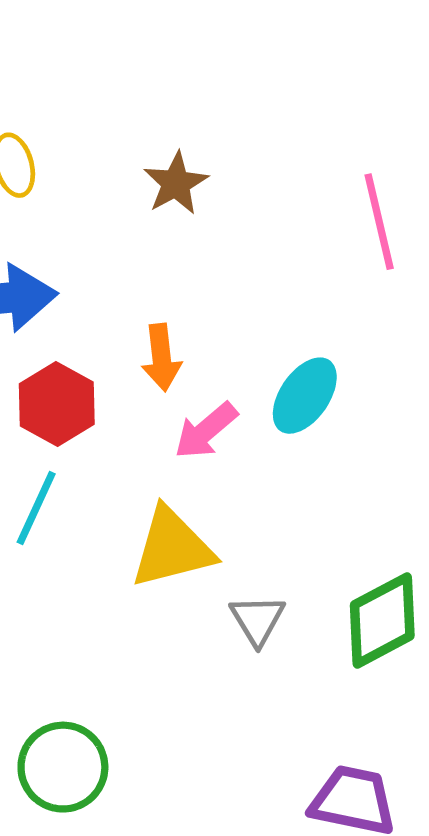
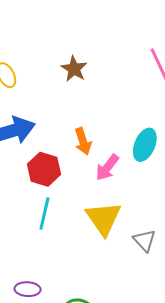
yellow triangle: (172, 548) -> (103, 218), turned -39

